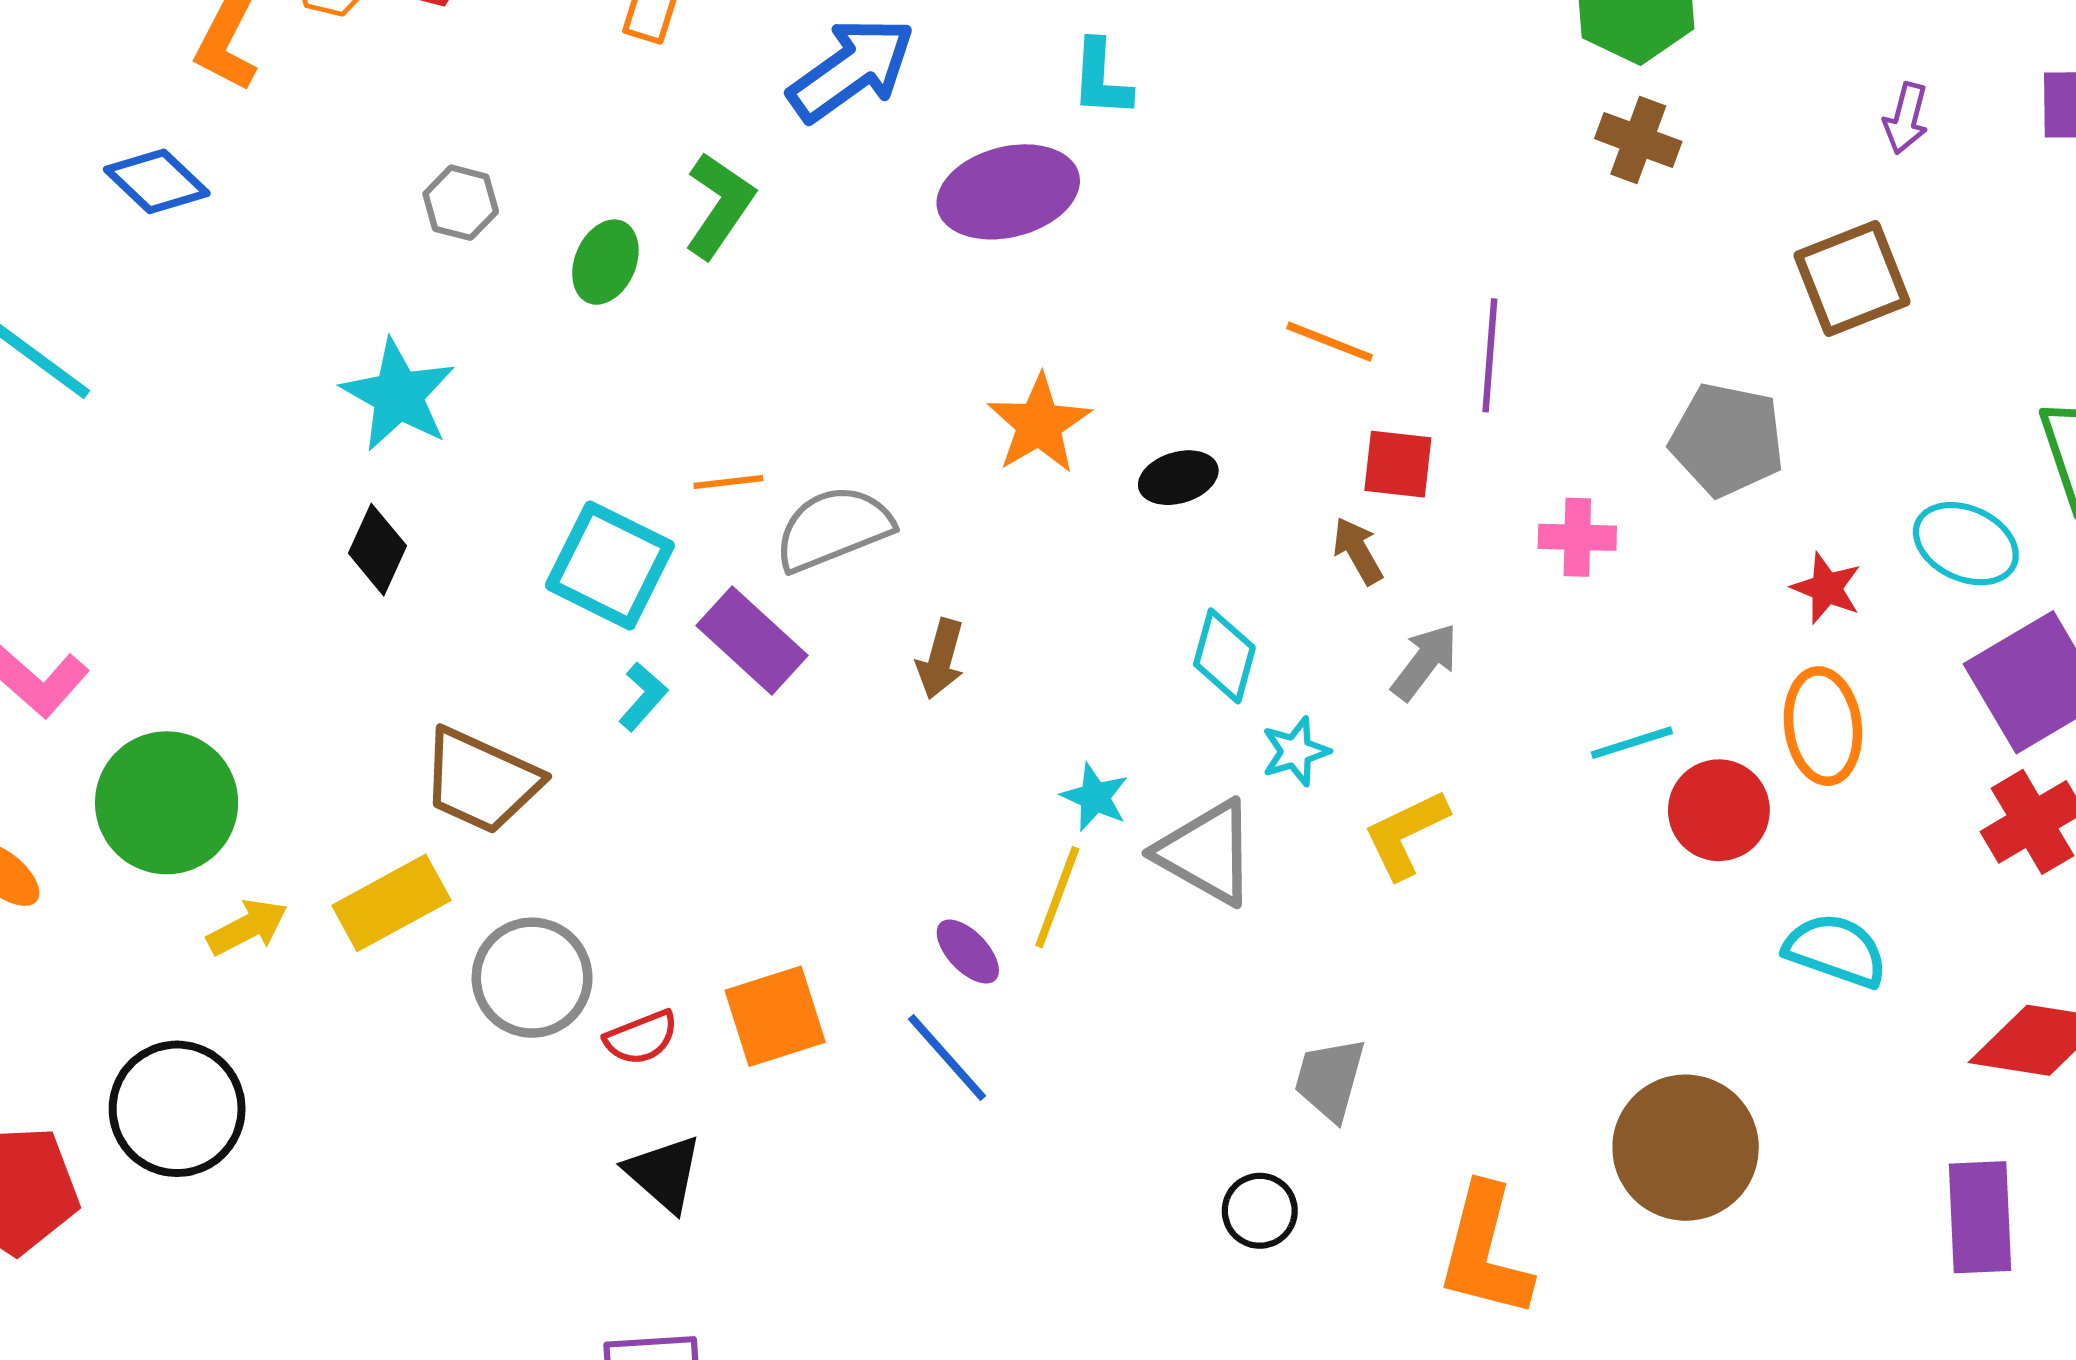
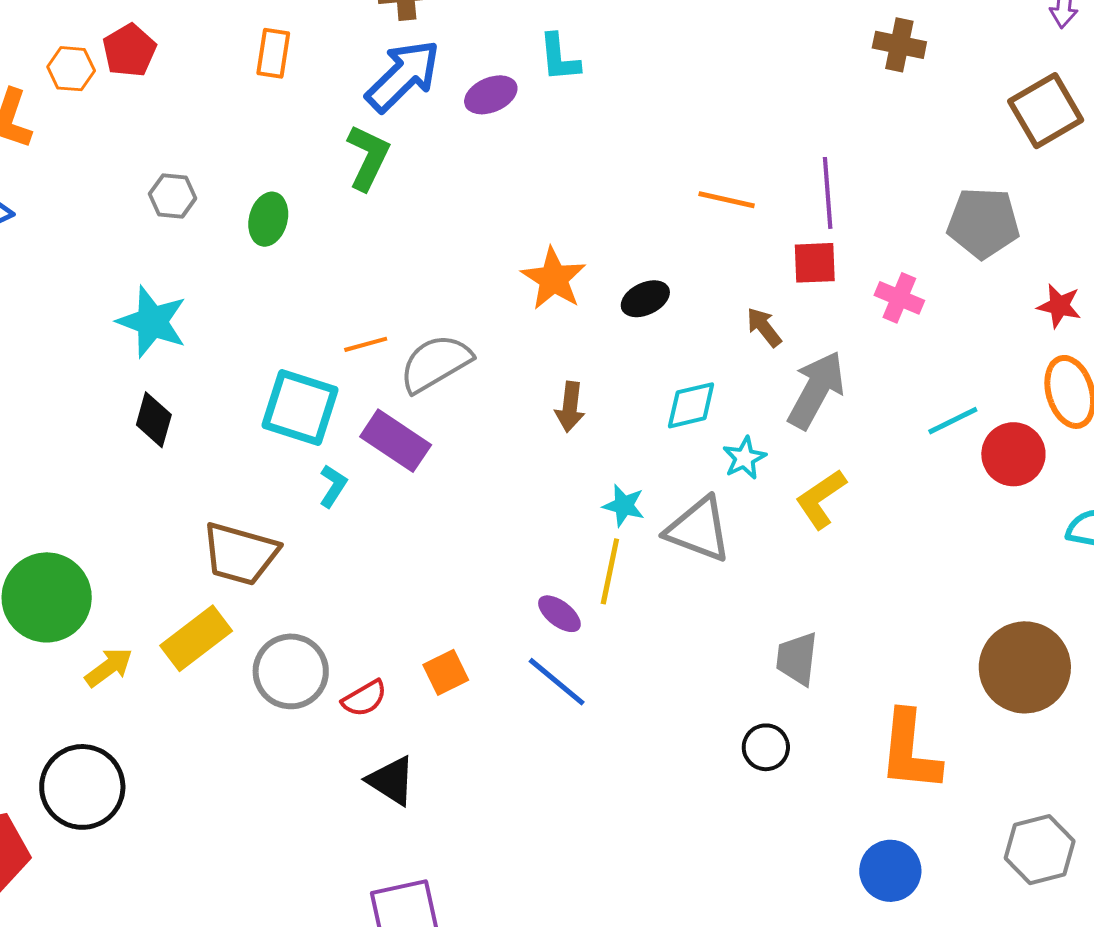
purple ellipse: (1008, 192) -> (491, 95), moved, size x0.6
green L-shape: (719, 205) -> (368, 157), moved
red square: (1398, 464) -> (815, 263), moved
pink cross: (1577, 537) -> (899, 298), turned 30
cyan diamond: (1224, 656) -> (691, 405), turned 70
brown arrow: (941, 659) -> (570, 407), moved
gray arrow: (1425, 662) -> (816, 390), size x1.5
orange square: (775, 1016) -> (446, 672), size x0.7

